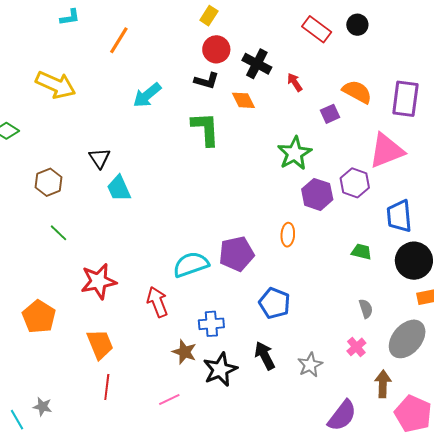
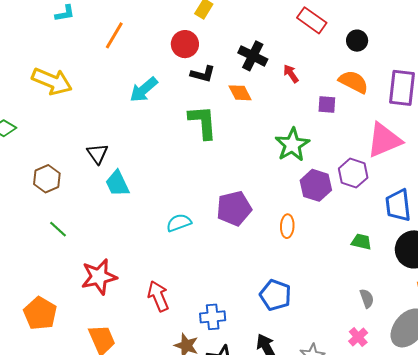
black circle: (357, 25) -> (357, 41), moved
red circle: (216, 49) -> (185, 44), moved
purple square: (330, 114) -> (327, 105), turned 30
purple pentagon: (237, 254) -> (234, 208), moved
cyan semicircle: (191, 265) -> (179, 223), moved, size x0.7

